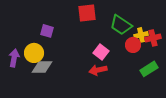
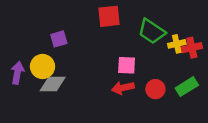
purple square: (47, 31) -> (59, 39), turned -32
red circle: (133, 45) -> (155, 89), moved
pink square: (101, 52) -> (127, 65), turned -35

